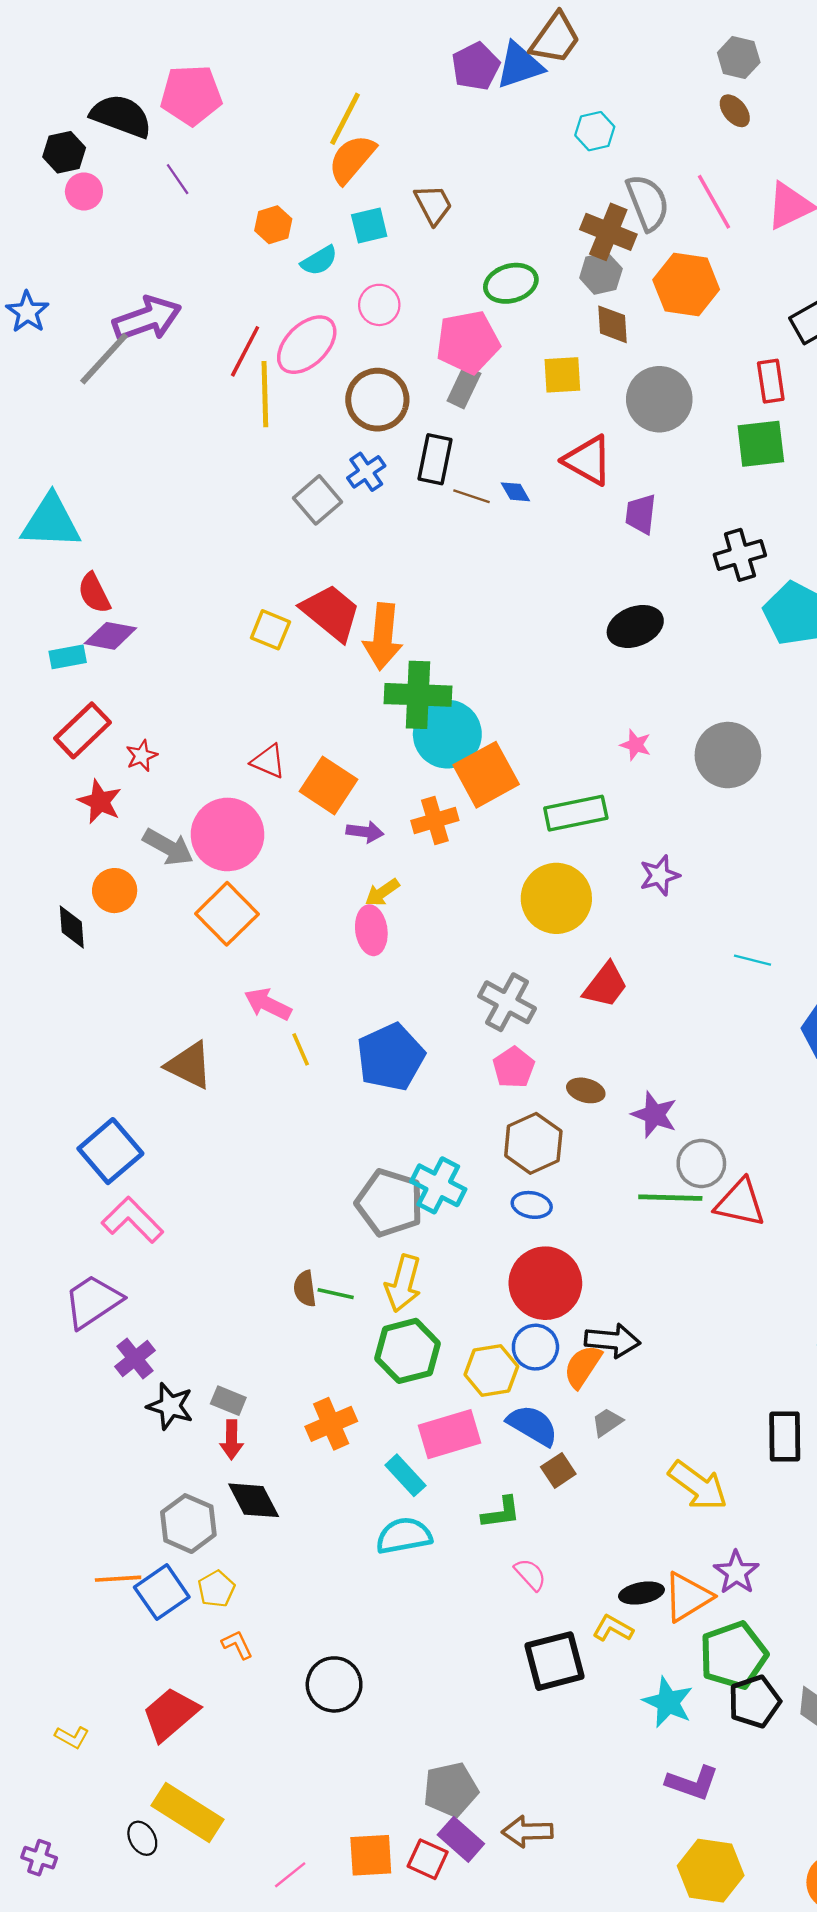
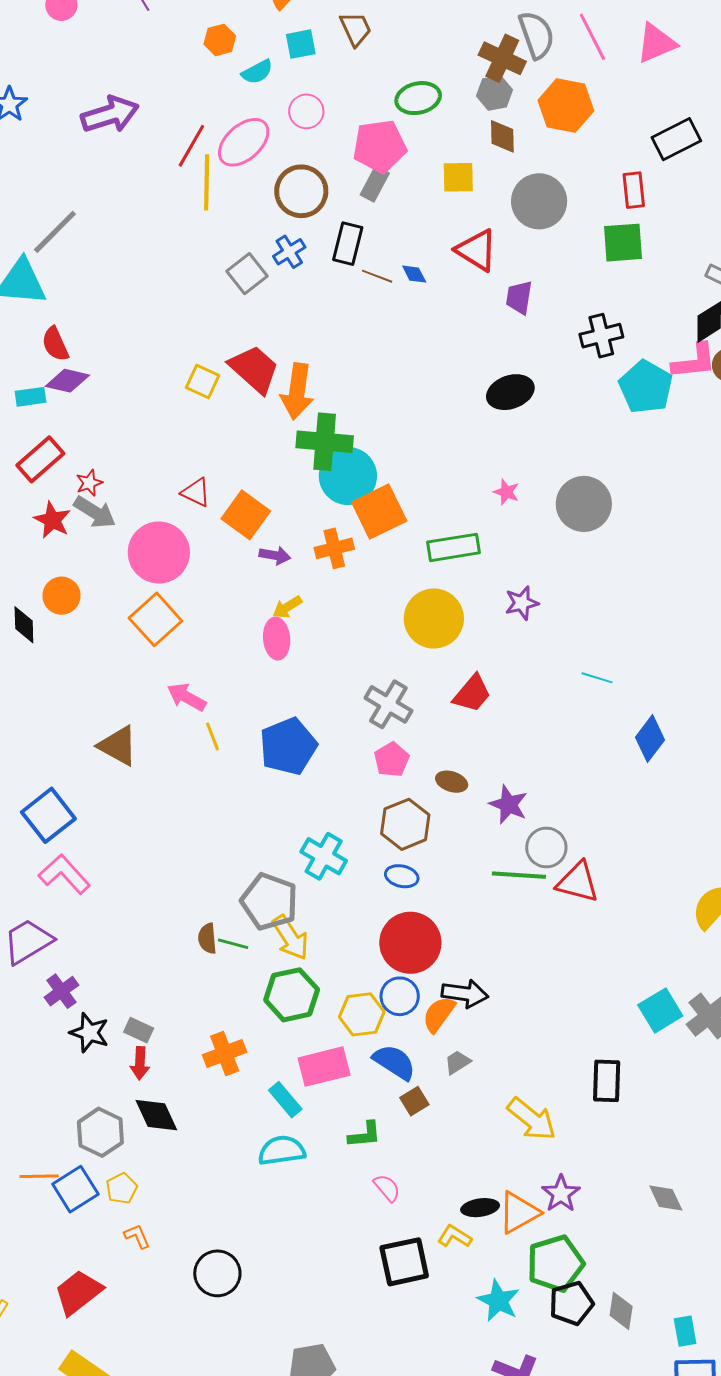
gray line: (104, 359) -> (55, 232), moved
gray arrow: (168, 847) -> (95, 512), moved
gray pentagon: (390, 1203) -> (269, 902), moved
yellow arrow: (403, 1283) -> (290, 938), turned -51

